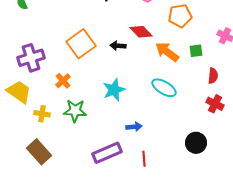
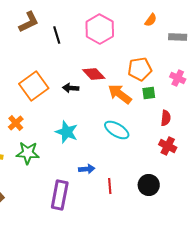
orange pentagon: (180, 16) -> (140, 69), moved
cyan star: (114, 90) -> (67, 132), turned -30
purple rectangle: (107, 153) -> (60, 195), turned -56
red line: (144, 159) -> (110, 186), moved

